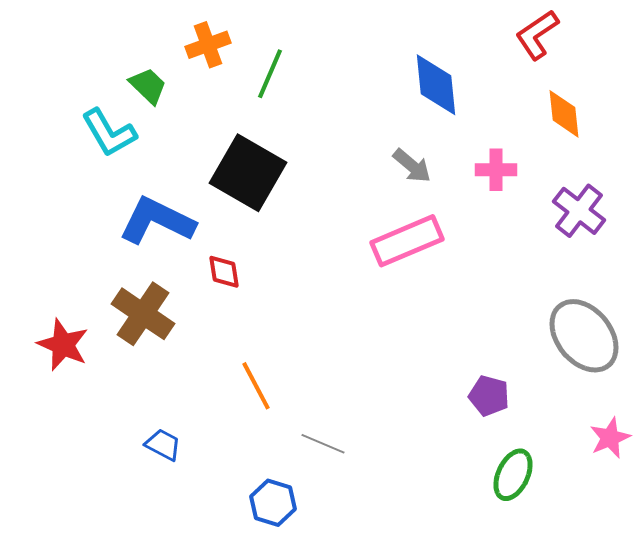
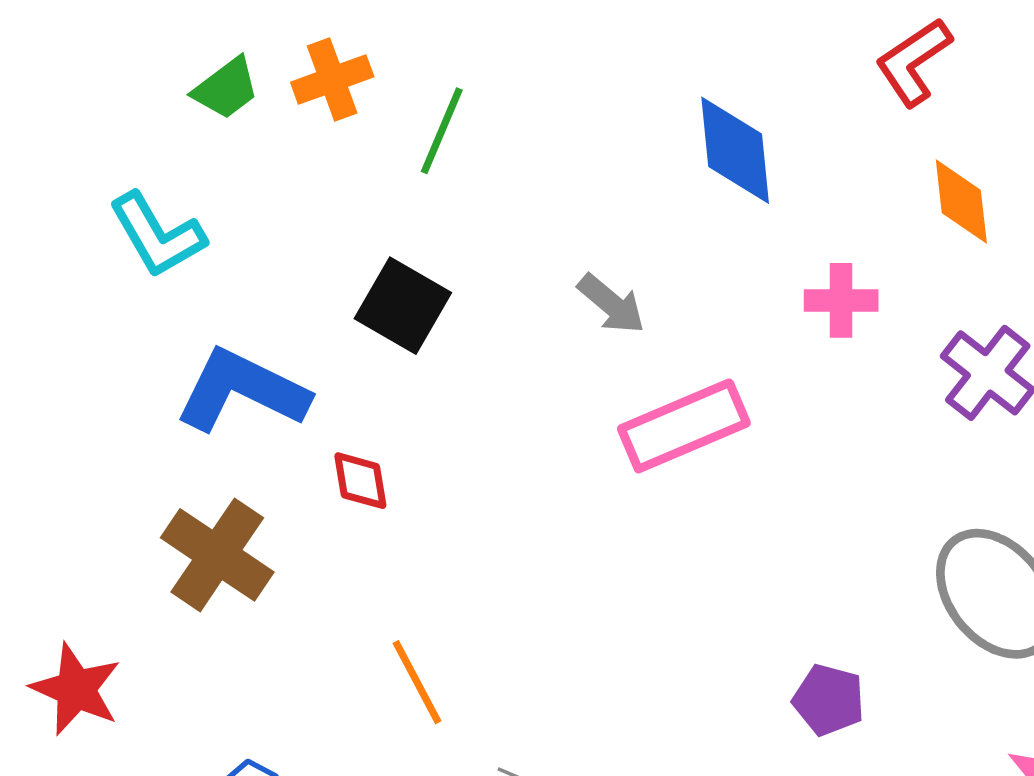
green trapezoid: (148, 86) -> (226, 88), moved, turned 99
gray arrow: (412, 166) -> (611, 304), moved
black square: (248, 173) -> (403, 306), size x0.7
red star: (63, 345) -> (76, 689), moved

